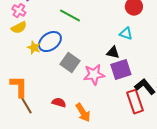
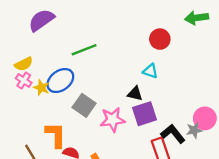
pink cross: (19, 11) -> (24, 81), moved
green line: (70, 16) -> (84, 50), turned -50
orange L-shape: (19, 87) -> (56, 135), moved

